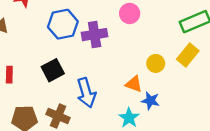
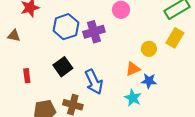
orange triangle: (134, 84) -> (133, 69), turned -35

